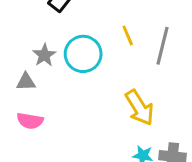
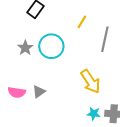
yellow line: (128, 35) -> (82, 22), moved, turned 56
gray triangle: (26, 82) -> (39, 92), moved, turned -32

